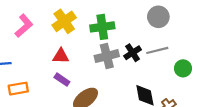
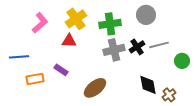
gray circle: (158, 17) -> (146, 15), moved
red triangle: (61, 56) -> (69, 41), moved
purple rectangle: (62, 80) -> (61, 70), moved

